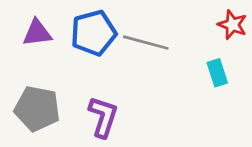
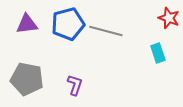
purple L-shape: (103, 117) -> (75, 85), size x0.7

